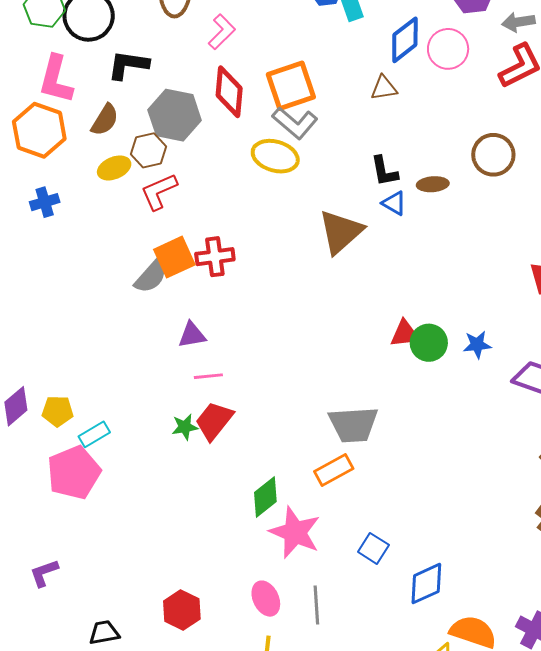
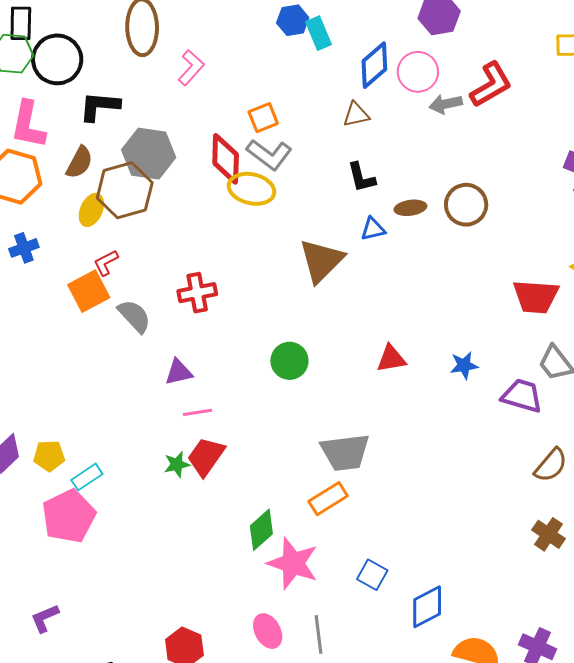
gray arrow: (518, 22) -> (446, 104), moved
orange square: (291, 86) -> (263, 118), size x0.6
red diamond: (229, 92) -> (226, 159), moved
brown hexagon: (148, 150) -> (125, 190), size x1.6
brown circle: (493, 155) -> (466, 205), moved
yellow ellipse: (114, 168) -> (91, 210), turned -40
black L-shape: (384, 171) -> (361, 177), moved
red L-shape: (159, 192) -> (106, 263), moved, size x0.7
blue triangle: (394, 203) -> (373, 229), turned -40
orange square: (174, 257) -> (89, 291), moved
gray semicircle: (151, 276) -> (134, 316), turned -81
green circle: (429, 343) -> (289, 361), moved

